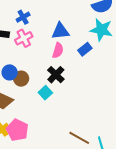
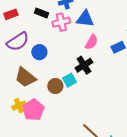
blue triangle: (60, 31) -> (85, 19), moved
brown circle: (21, 79) -> (55, 86), moved

